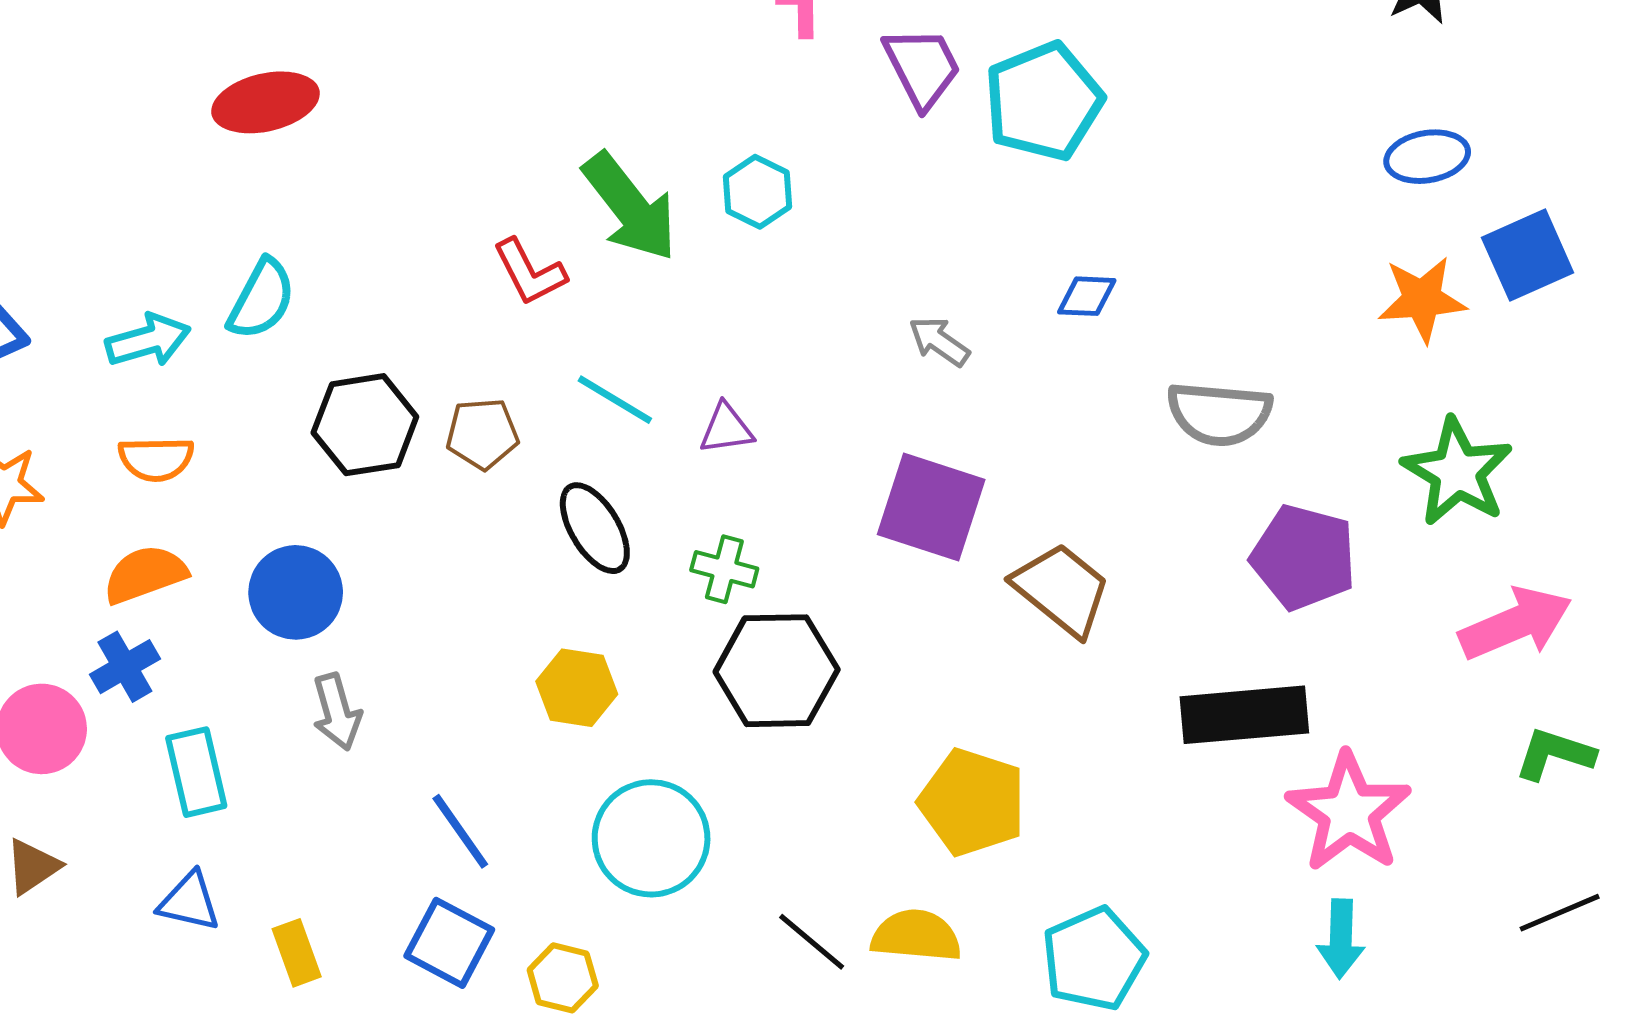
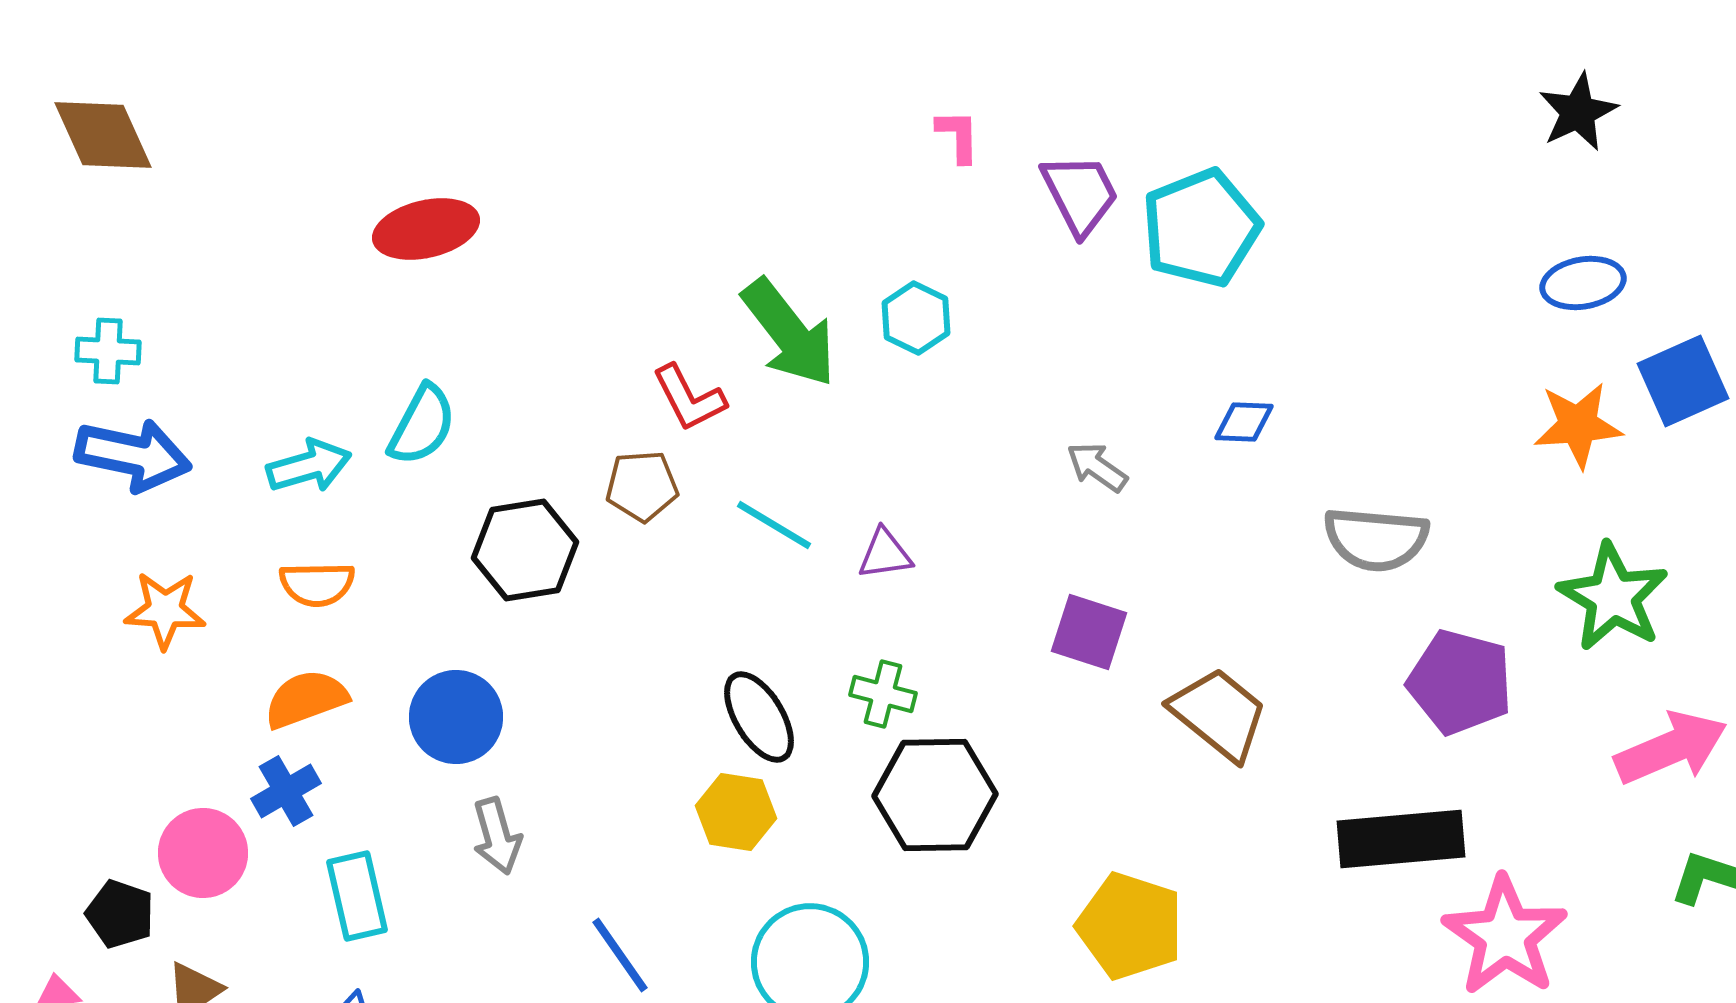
brown pentagon: (482, 434) -> (642, 486), moved
purple square: (931, 507) -> (1089, 632), size x0.7
black ellipse: (595, 528) -> (759, 717), moved

